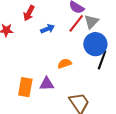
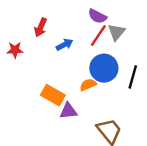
blue circle: (95, 44) -> (104, 68), moved
orange rectangle: (25, 87) -> (53, 95), moved, turned -66

